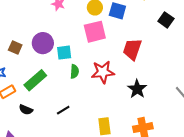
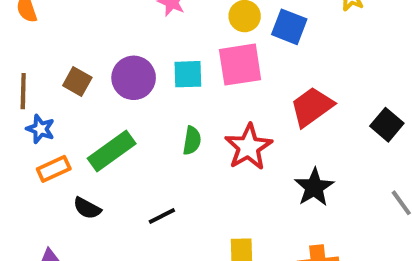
black square: (166, 20) -> (387, 125), moved
red trapezoid: (132, 49) -> (312, 107), turned 30
cyan square: (64, 53) -> (188, 74), moved
red star: (103, 72) -> (249, 147), turned -30

